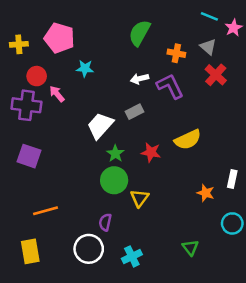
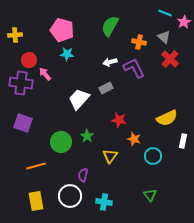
pink pentagon: (59, 38) -> (62, 30), moved
yellow semicircle: (188, 140) -> (167, 118), moved
green star: (115, 154) -> (87, 136), moved
green circle: (114, 180) -> (61, 142), moved
orange star: (206, 193) -> (134, 139), moved
cyan circle: (232, 223) -> (153, 156), moved
yellow rectangle: (30, 251) -> (36, 201), moved
cyan cross: (132, 256) -> (104, 202), turned 35

